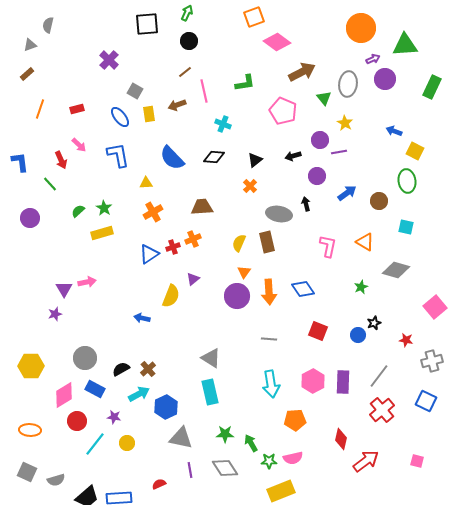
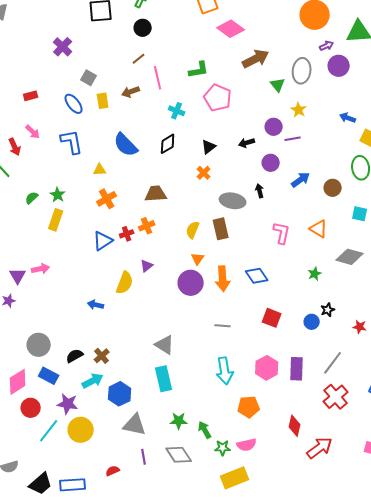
pink pentagon: (283, 111) -> (218, 98), moved
black diamond: (214, 157) -> (168, 144), turned -35
yellow rectangle: (102, 233) -> (56, 220), turned -55
purple star: (114, 417) -> (68, 404), size x1.5
yellow circle: (127, 443) -> (81, 430), size x1.6

